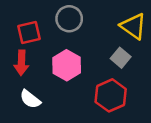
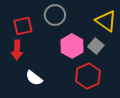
pink hexagon: (67, 65) -> (72, 46), moved
white semicircle: (30, 99) -> (34, 78), moved

